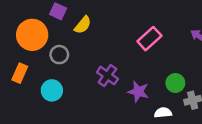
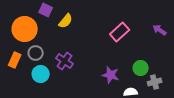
gray circle: (59, 55) -> (36, 53), moved
purple cross: (107, 76) -> (65, 61), moved

